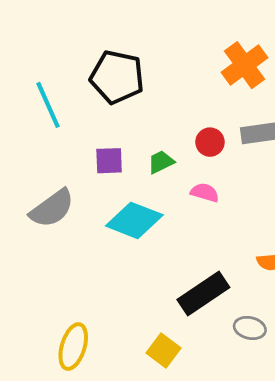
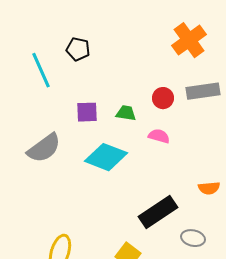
black pentagon: (117, 77) -> (78, 49), moved, size x0.6
green trapezoid: (161, 162) -> (126, 113), turned 35

